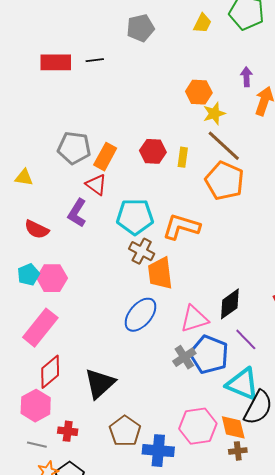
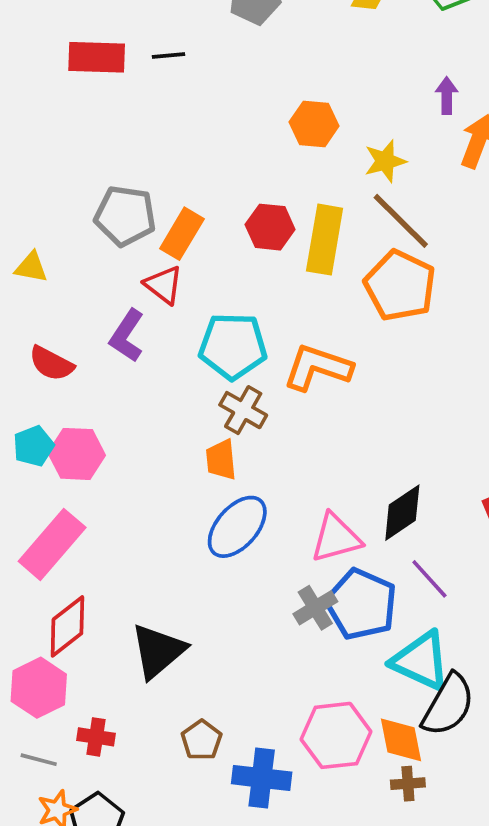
orange hexagon: (199, 92) -> (314, 124), moved
yellow rectangle: (183, 157) -> (325, 240), size x1.8
orange trapezoid: (160, 273) -> (221, 460), moved, size x0.7
brown pentagon: (125, 431) -> (202, 740), size x0.7

